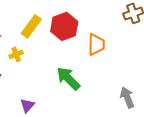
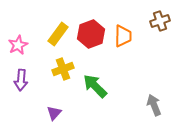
orange trapezoid: (96, 44) -> (123, 36), moved
yellow cross: (16, 54) -> (63, 69), moved, size x1.5

